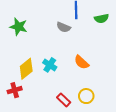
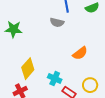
orange semicircle: (82, 62) -> (80, 53), turned -70
cyan cross: (50, 65) -> (55, 78), moved

